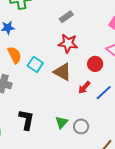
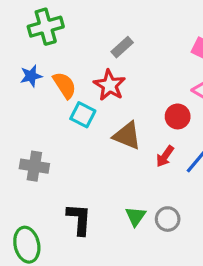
red star: (68, 43) -> (110, 85), moved, turned 30
orange semicircle: (15, 55) -> (65, 85), moved
cyan square: (35, 64) -> (83, 115), moved

